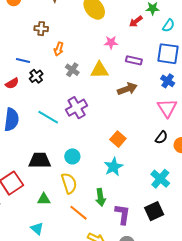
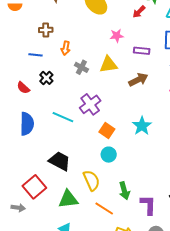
blue line: (23, 61) -> (36, 55), moved
red semicircle: (12, 83) -> (23, 88), turned 80
orange square: (118, 139) -> (107, 131), moved
cyan circle: (72, 156) -> (109, 155), moved
black trapezoid: (40, 160) -> (60, 161), turned 35
cyan star: (113, 167) -> (142, 126), moved
green triangle: (44, 199) -> (68, 199), size x1.5

